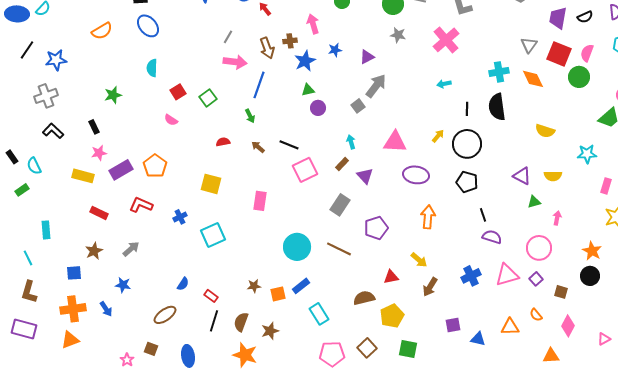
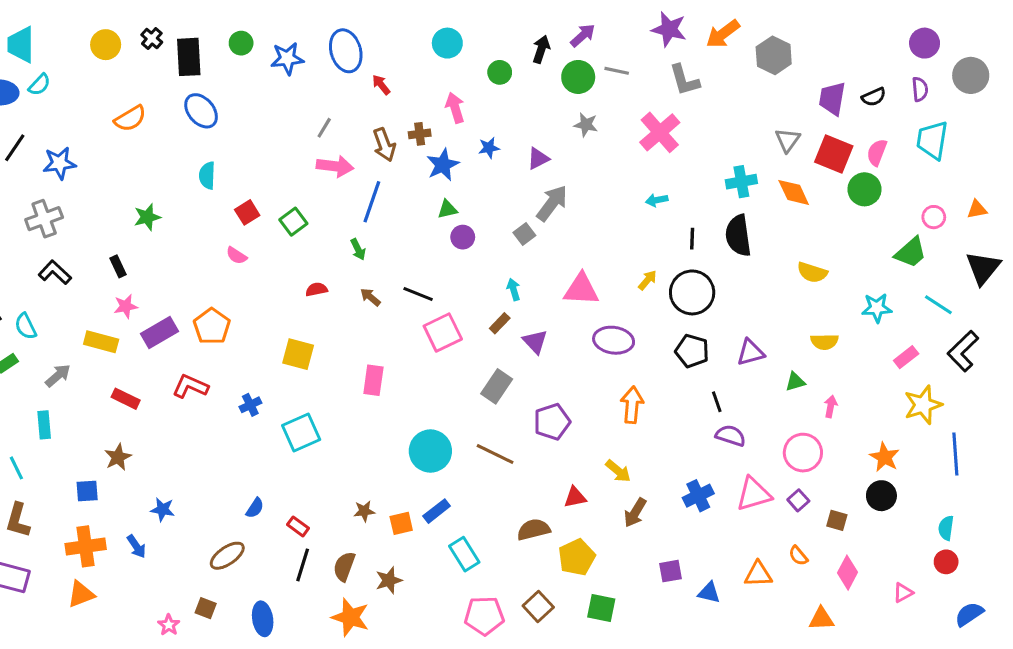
purple triangle: (522, 176) -> (751, 352), moved, turned -42
pink rectangle: (606, 186) -> (906, 357), turned 35
gray arrow: (131, 249) -> (58, 376), moved

